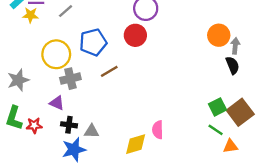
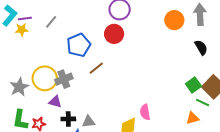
orange circle: (219, 35) -> (174, 20), moved
gray arrow: (235, 46) -> (200, 14), moved, size x1.5
yellow circle: (56, 54) -> (45, 78), moved
green line: (216, 130) -> (203, 102), moved
orange triangle: (230, 146) -> (193, 118), moved

